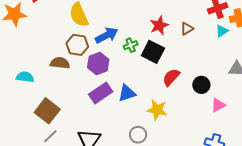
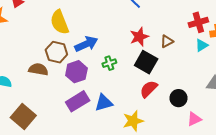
green cross: (131, 45) -> (109, 63), moved
black square: (153, 52) -> (146, 62), moved
yellow star: (157, 110) -> (133, 121), turned -30

